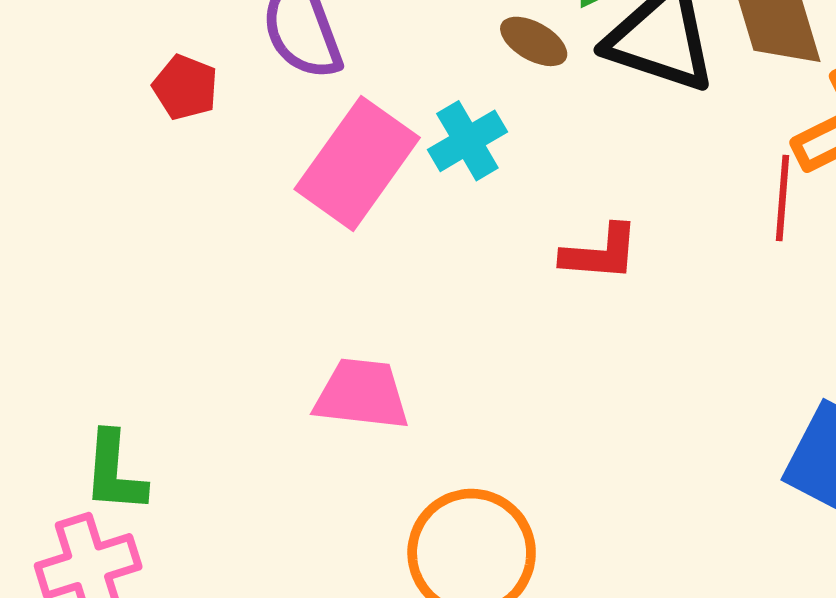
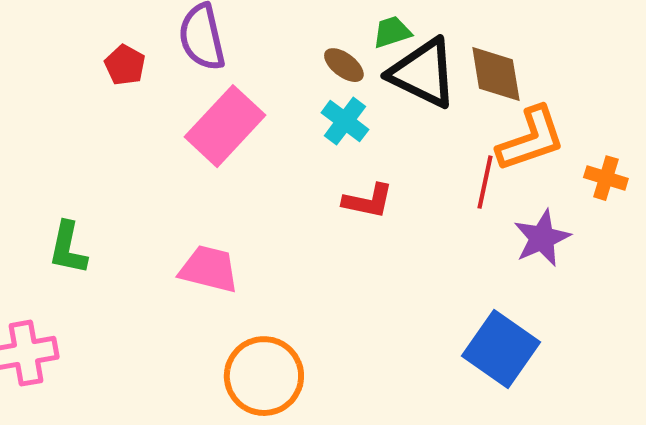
cyan cross: (467, 141) -> (345, 121), moved, turned -30
green L-shape: (115, 472) -> (68, 248), moved

